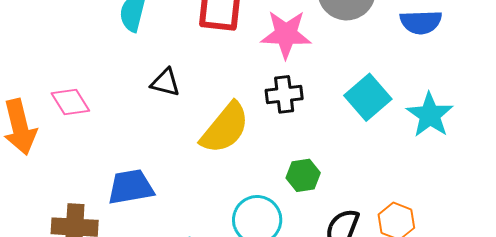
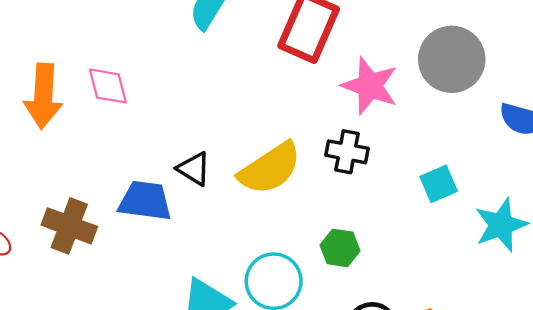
black triangle: (165, 82) -> (194, 169), moved
cyan square: (368, 97) -> (439, 184), size x0.7

